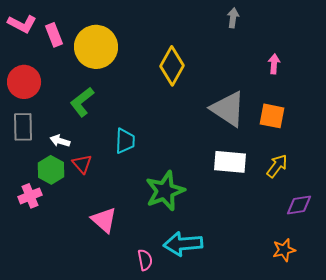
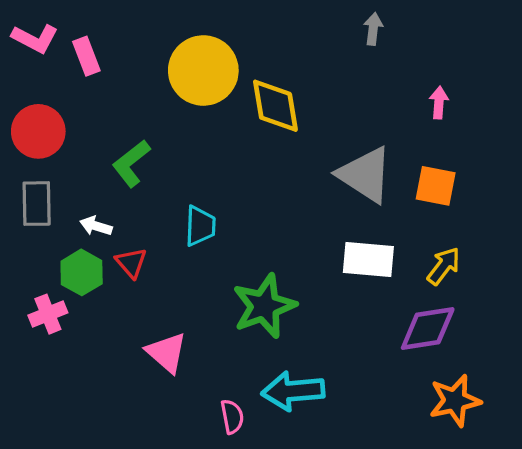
yellow circle: (96, 47) -> (203, 71), moved
yellow diamond: (172, 66) -> (275, 106), turned -39
purple diamond: (299, 205) -> (428, 328), moved, size x1.4
orange star: (284, 250) -> (455, 401), size x1.4

